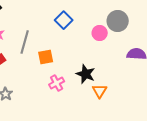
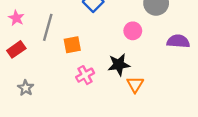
pink circle: (100, 33) -> (133, 31), moved
black star: (86, 74) -> (119, 65), turned -30

